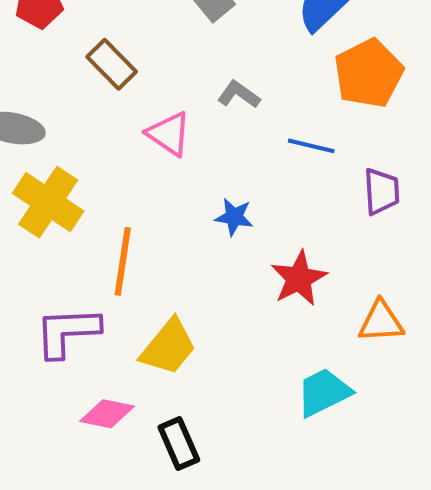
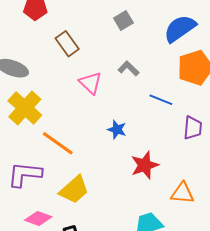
orange line: (123, 261) -> (58, 143), turned -72

